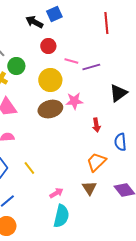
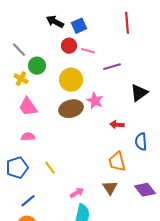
blue square: (54, 14) -> (79, 26), moved
pink line: (71, 61) -> (88, 51), moved
pink star: (74, 101) -> (95, 101), turned 30
red arrow: (96, 125) -> (117, 125), turned 104
orange trapezoid: (96, 162) -> (117, 162), turned -60

